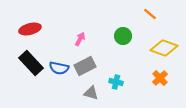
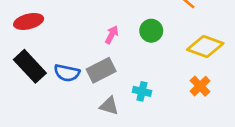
pink arrow: (80, 39) -> (112, 35), moved

